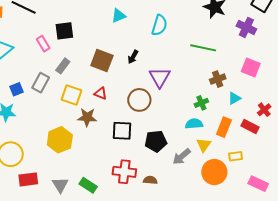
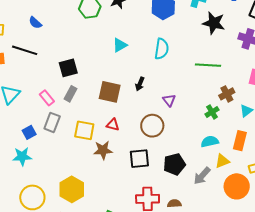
pink rectangle: (43, 44) -> (47, 98), moved
gray rectangle: (63, 66) -> (71, 94), moved
purple triangle: (160, 77) -> (169, 100), size x0.6
green cross: (201, 103) -> (212, 112), moved
yellow hexagon: (60, 140) -> (72, 189), moved
yellow triangle: (204, 145) -> (222, 161), turned 42

